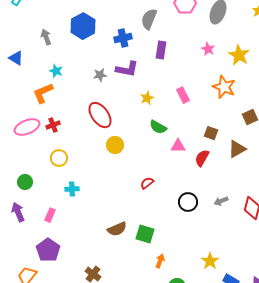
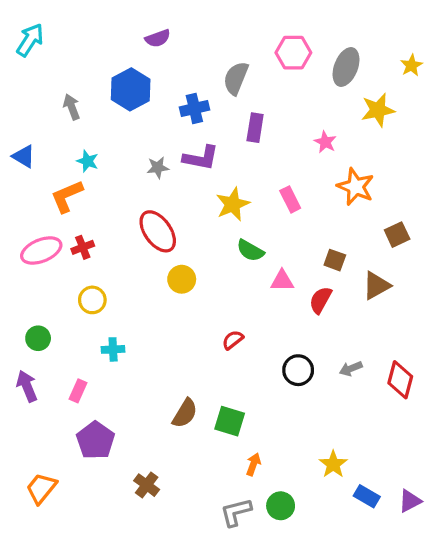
pink star: (208, 49) -> (325, 142), moved
yellow star: (239, 55) -> (378, 110), moved, turned 30
blue triangle: (16, 58) -> (24, 156), moved
yellow star: (147, 98) -> (233, 204), size x1.5
brown semicircle: (117, 229) -> (185, 413), turned -36
purple pentagon: (48, 250) -> (96, 440), moved

